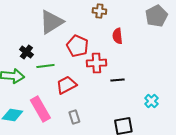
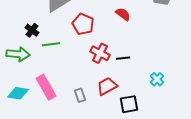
red semicircle: (117, 36) -> (123, 14), turned 133
red cross: (96, 63) -> (100, 53), moved, turned 30
red trapezoid: (66, 85) -> (107, 86), moved

